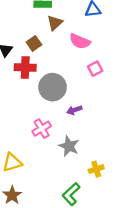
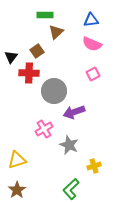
pink semicircle: (80, 41) -> (92, 44), moved
purple arrow: (74, 110) -> (74, 112), size x1.5

